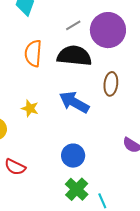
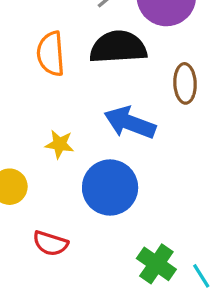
blue circle: (73, 156) -> (110, 188), moved, size x1.4

